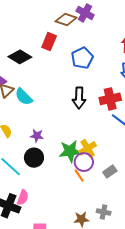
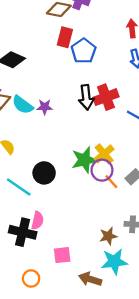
red rectangle: (49, 42) -> (65, 37), moved
red cross: (110, 99) -> (106, 97), moved
purple star: (37, 136) -> (45, 107), moved
orange line: (79, 176) -> (111, 182), moved

